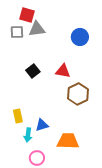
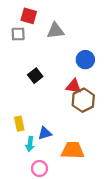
gray triangle: (37, 29) -> (55, 31), moved
blue circle: (80, 37) -> (85, 60), moved
red triangle: (63, 71) -> (74, 86), moved

